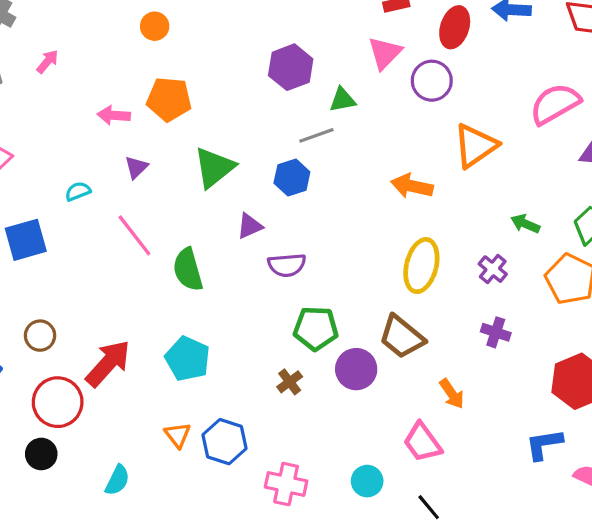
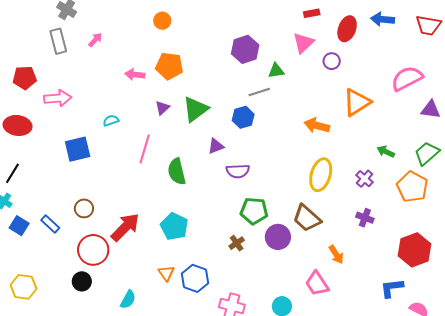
purple circle: (432, 81) -> (332, 61), size x0.7
purple triangle: (136, 167) -> (162, 108), moved
pink line: (134, 235) -> (145, 149), turned 52

